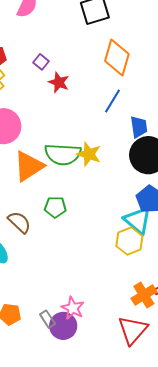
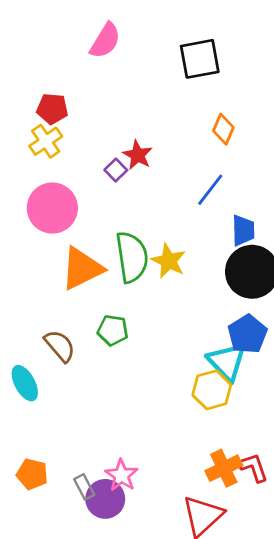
orange diamond: (117, 57) -> (223, 129), size x0.6
purple square: (41, 62) -> (116, 170), moved
green semicircle: (63, 154) -> (132, 257), turned -108

